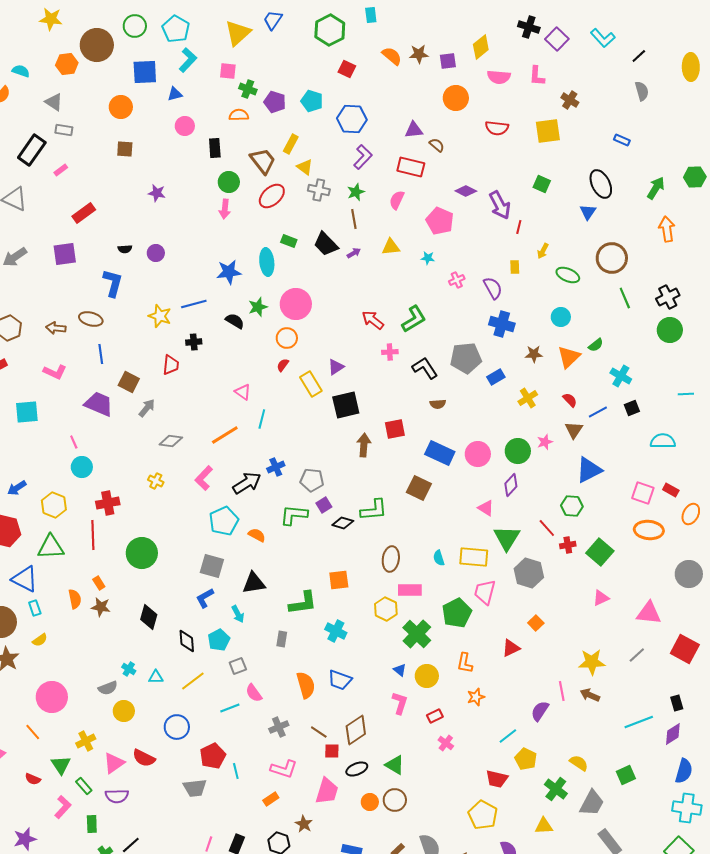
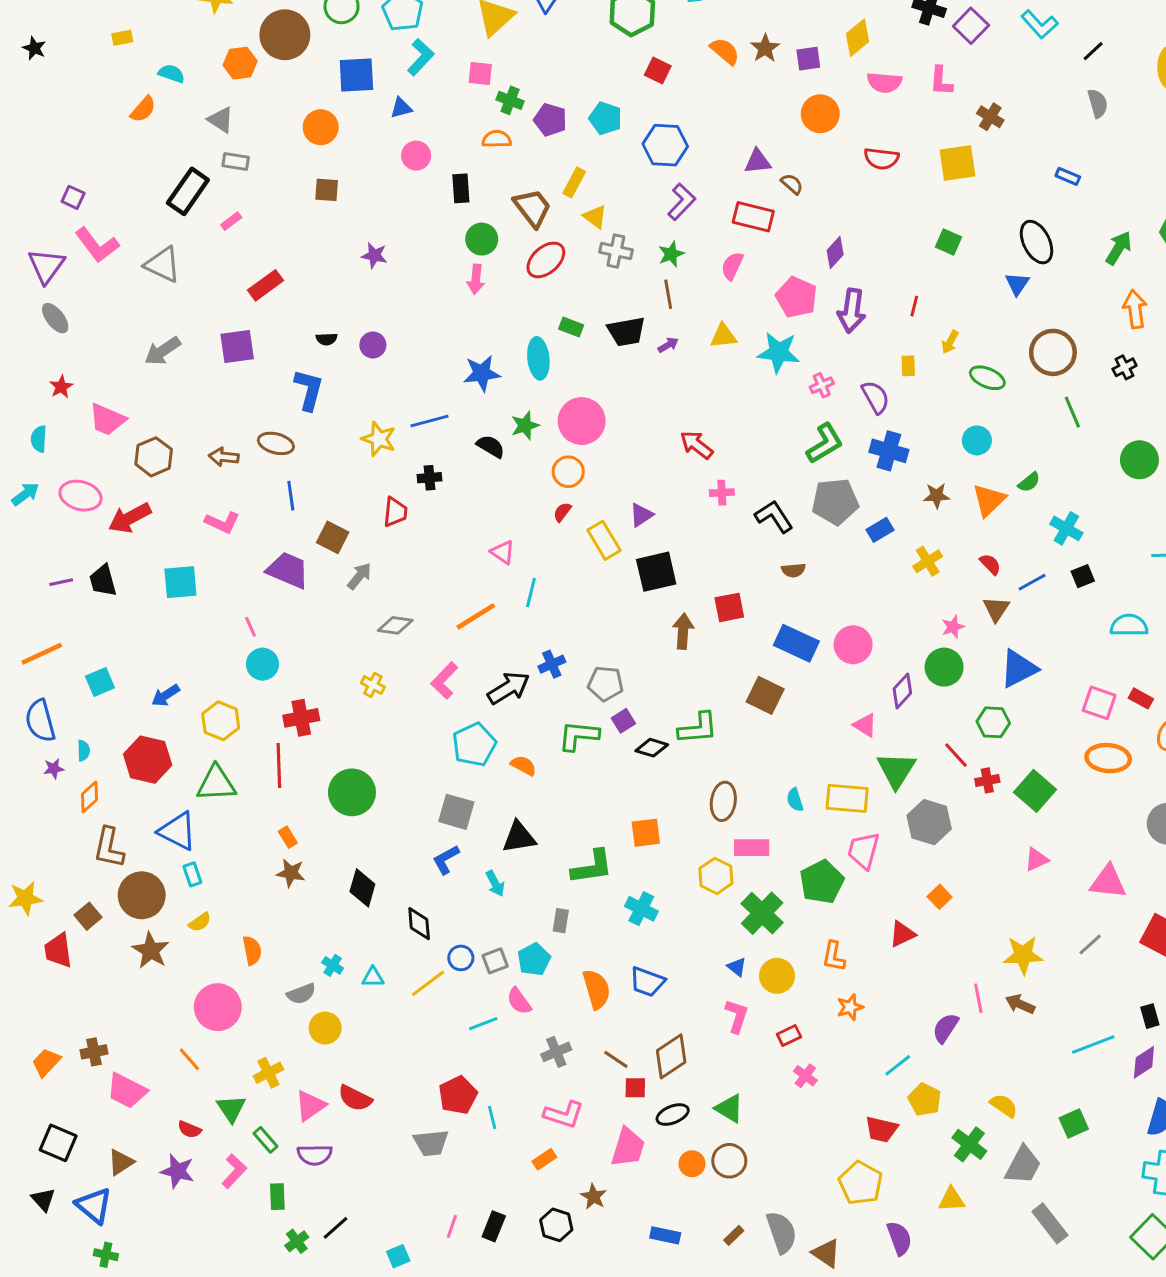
brown star: (419, 54) -> (765, 48), turned -30
purple diamond: (466, 191) -> (835, 252), turned -75
purple arrow: (500, 205) -> (852, 311), moved, turned 36
black trapezoid: (326, 244) -> (626, 332), turned -56
cyan star: (428, 258) -> (779, 352), size x2.0
black cross: (668, 297) -> (1125, 367), moved, size x0.7
green L-shape: (414, 319) -> (825, 443), moved
green circle: (518, 451) -> (944, 667), moved
orange semicircle: (75, 599) -> (252, 950), moved
cyan pentagon: (219, 640) -> (534, 959), moved
blue circle: (177, 727) -> (461, 958), moved, size x0.7
purple star: (25, 839) -> (177, 1171), moved, turned 30

